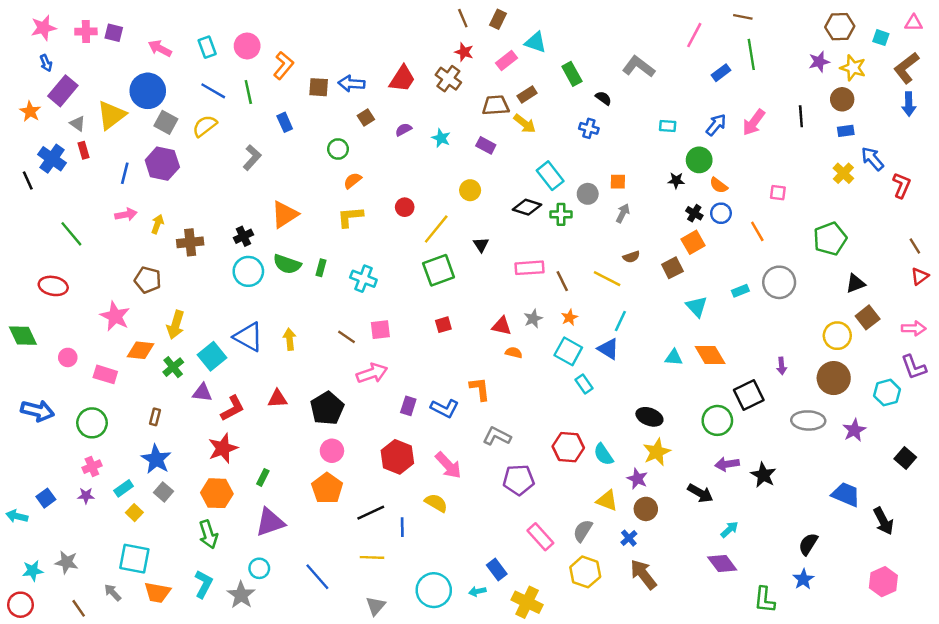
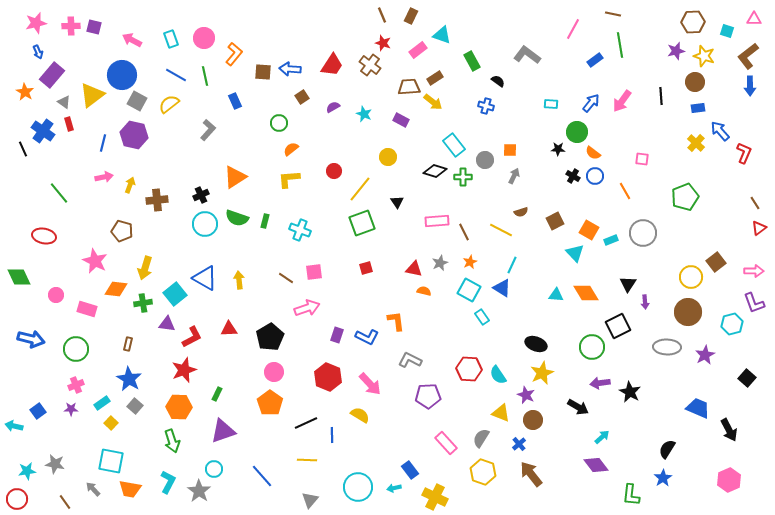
orange square: (693, 242) -> (589, 230), moved, turned -30
black triangle: (855, 284) -> (628, 284), moved, turned -36
green cross: (173, 367) -> (143, 303), turned 30

